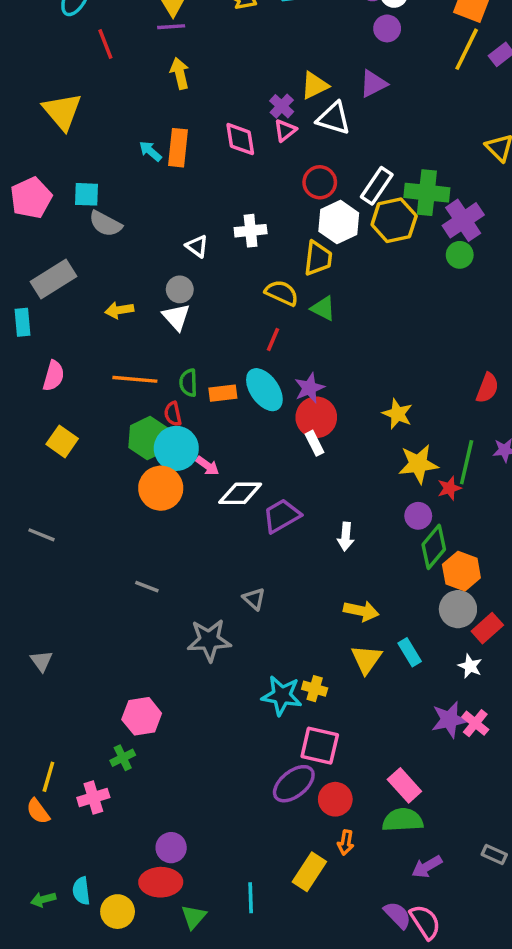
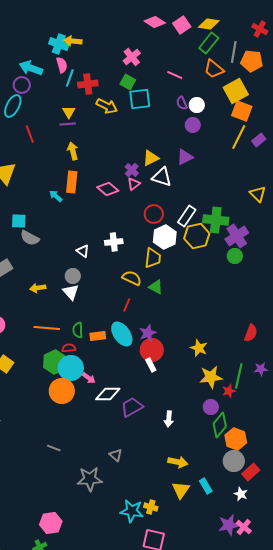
pink diamond: (240, 139) -> (108, 189), turned -40
orange rectangle: (178, 148) -> (72, 182), moved
red semicircle: (173, 414) -> (69, 348), turned 96

